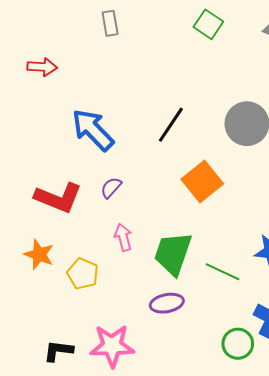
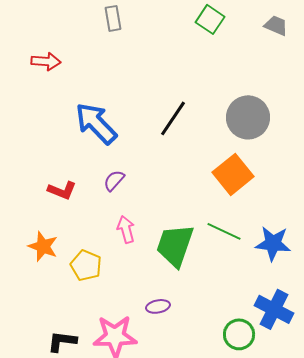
orange square: (202, 181) -> (233, 174), moved
red L-shape: (58, 198) -> (62, 190), size x0.6
green line: (223, 272) -> (224, 231), moved
purple ellipse: (167, 303) -> (158, 306), moved, size x0.7

